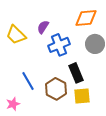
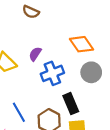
orange diamond: (86, 18) -> (82, 44), turned 60

